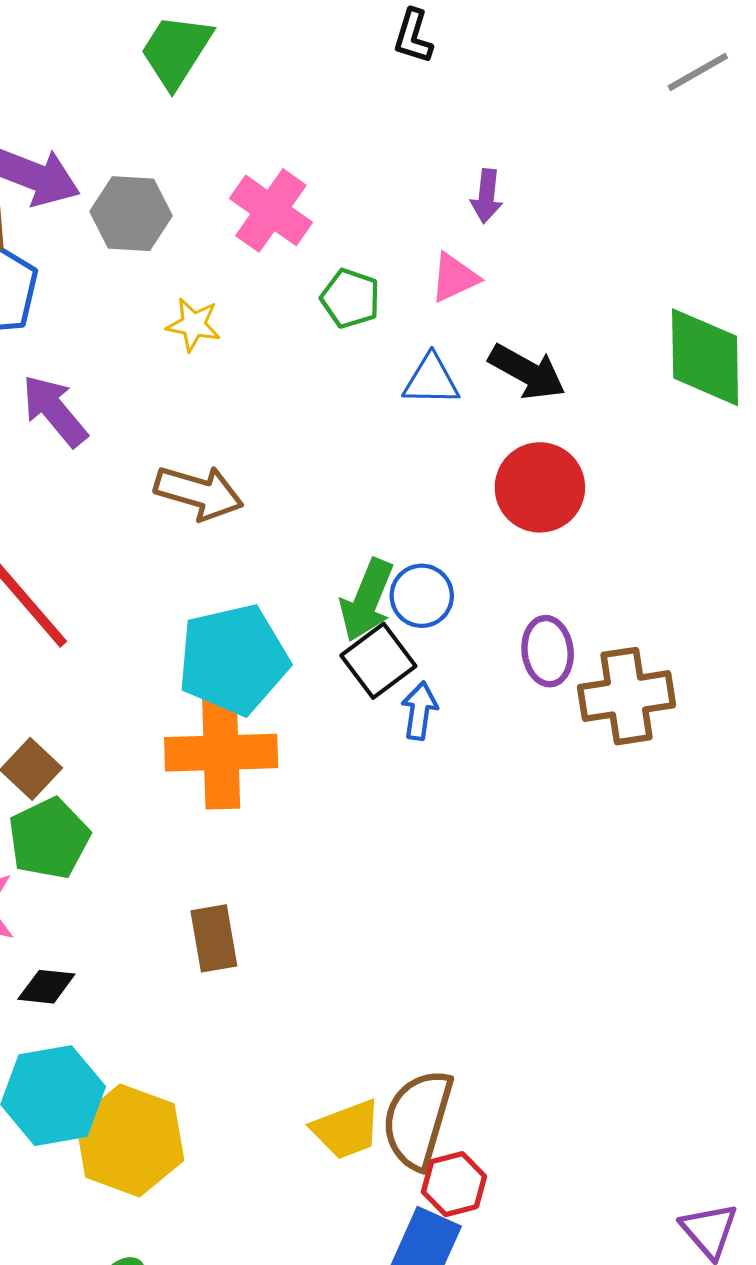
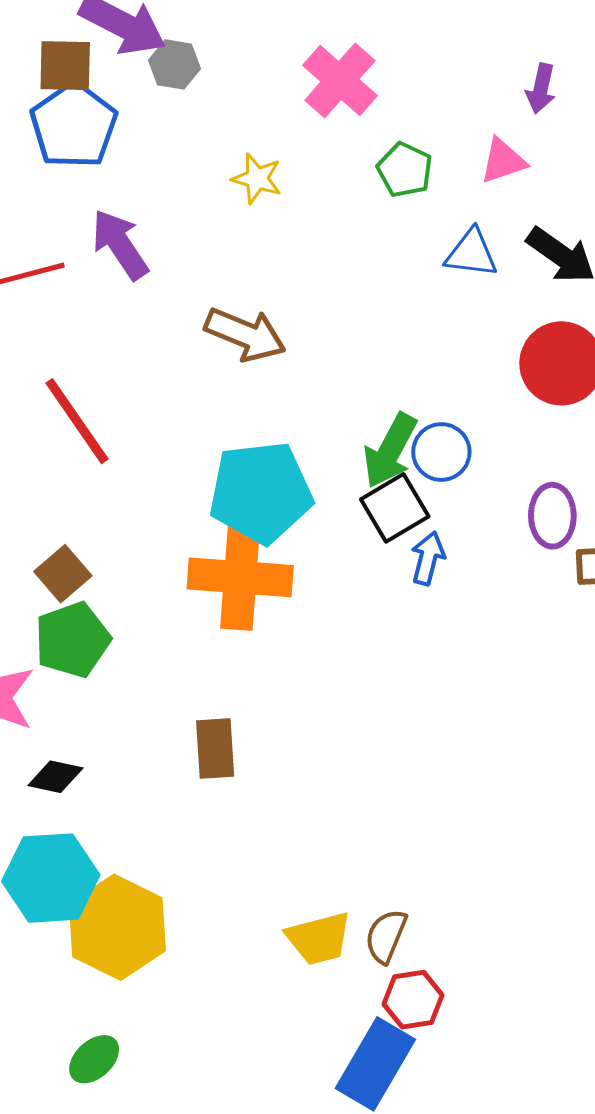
gray hexagon: (131, 214) -> (175, 64), moved, size x0.7
brown semicircle: (418, 1119) -> (386, 936), size x0.6

